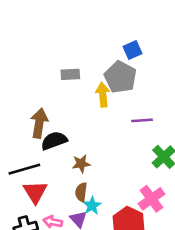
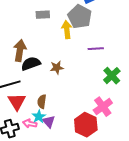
brown star: (81, 164) -> (57, 68), moved
brown semicircle: (81, 192) -> (42, 102), moved
cyan star: (92, 206) -> (39, 117), moved

